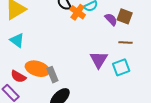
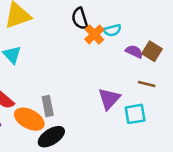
purple semicircle: (111, 19) -> (134, 52), turned -32
orange ellipse: (37, 69) -> (29, 119), moved

